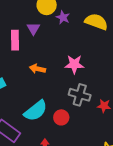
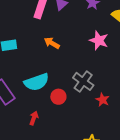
pink star: (74, 64) -> (99, 40), moved

